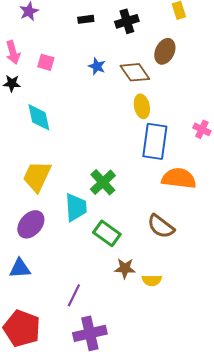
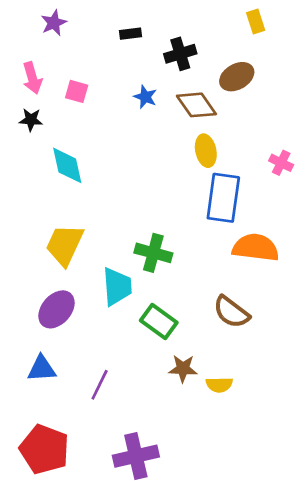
black cross: (127, 21) -> (180, 54), moved
brown ellipse: (165, 51) -> (237, 77), turned 35
pink cross: (202, 129) -> (281, 163), moved
green cross: (103, 182) -> (153, 253), turned -32
purple line: (74, 295) -> (100, 385), moved

